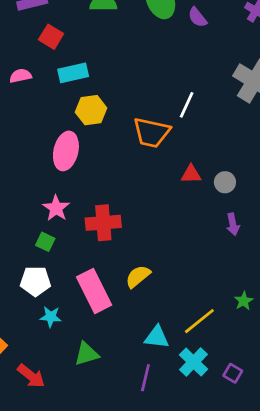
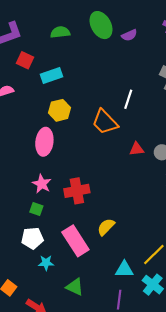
purple semicircle: (197, 17) -> (129, 35), turned -70
cyan rectangle: (73, 73) -> (51, 76), moved
orange trapezoid: (151, 133) -> (105, 122), turned 40
green triangle: (87, 354) -> (75, 287), turned 48

